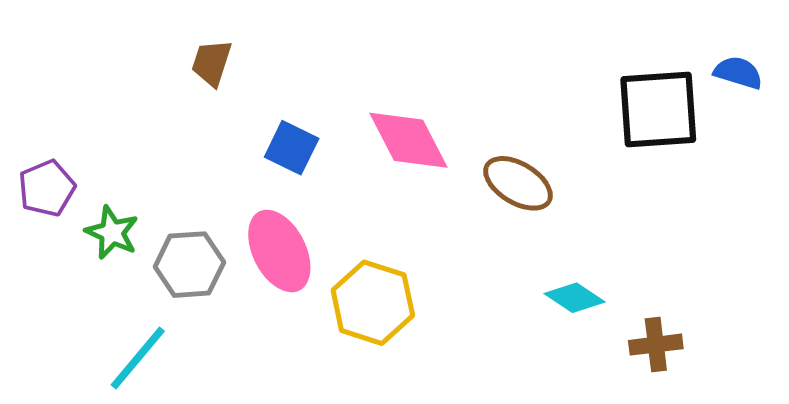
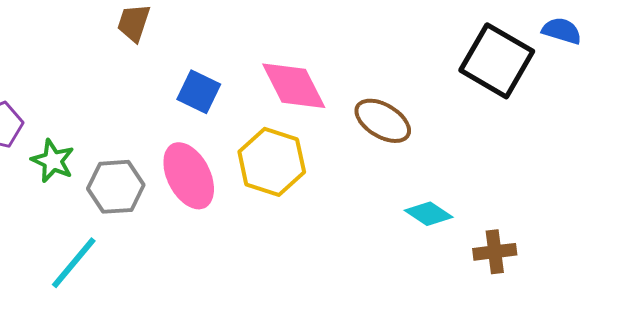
black square: (658, 110) -> (497, 61), turned 34
yellow hexagon: (373, 303) -> (272, 162), moved

